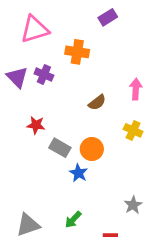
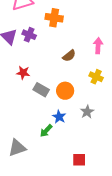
blue star: (79, 173) -> (59, 117), moved
gray star: (133, 205) -> (87, 112), moved
green arrow: (73, 220) -> (46, 131), moved

